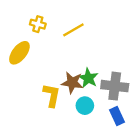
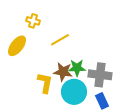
yellow line: (73, 30) -> (60, 40), moved
green star: (88, 78) -> (77, 68), turned -30
cyan circle: (85, 106) -> (74, 92), size x1.6

